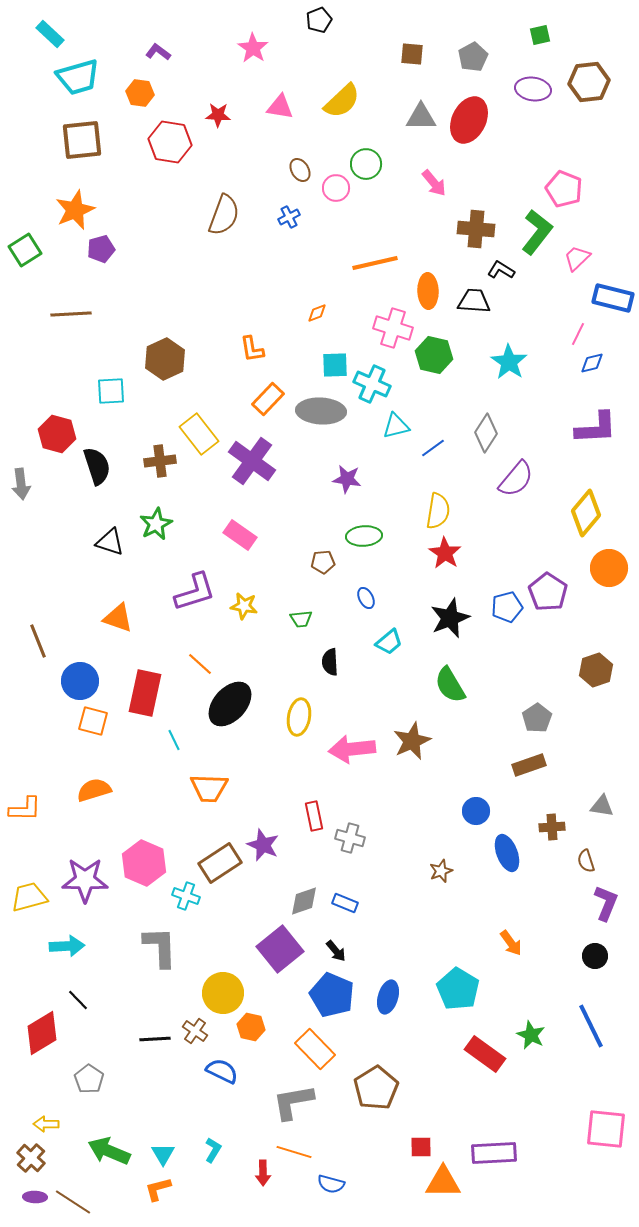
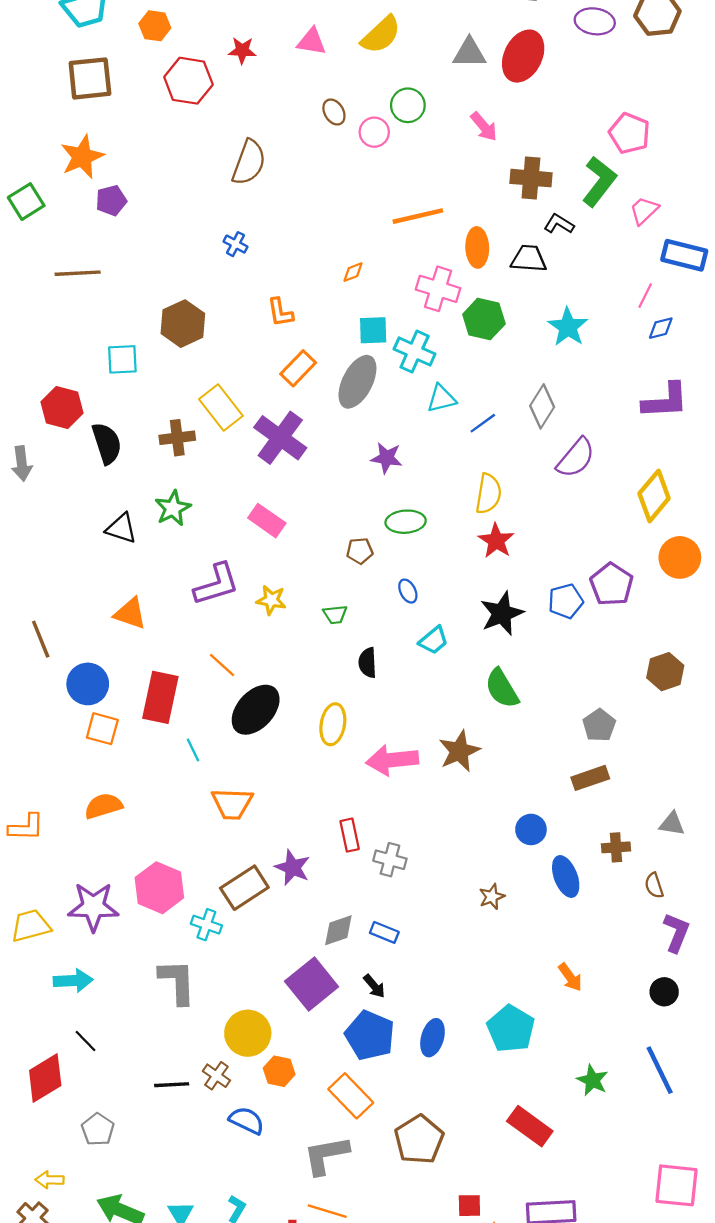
blue cross: (289, 217) -> (235, 244), moved, turned -35
gray ellipse: (321, 411) -> (357, 382), turned -66
red rectangle: (485, 1054) -> (530, 1126), moved

